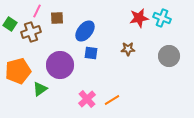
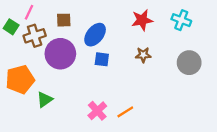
pink line: (37, 11) -> (29, 12), moved
red star: (139, 18) -> (142, 20), moved
purple circle: (60, 65) -> (60, 54), moved

